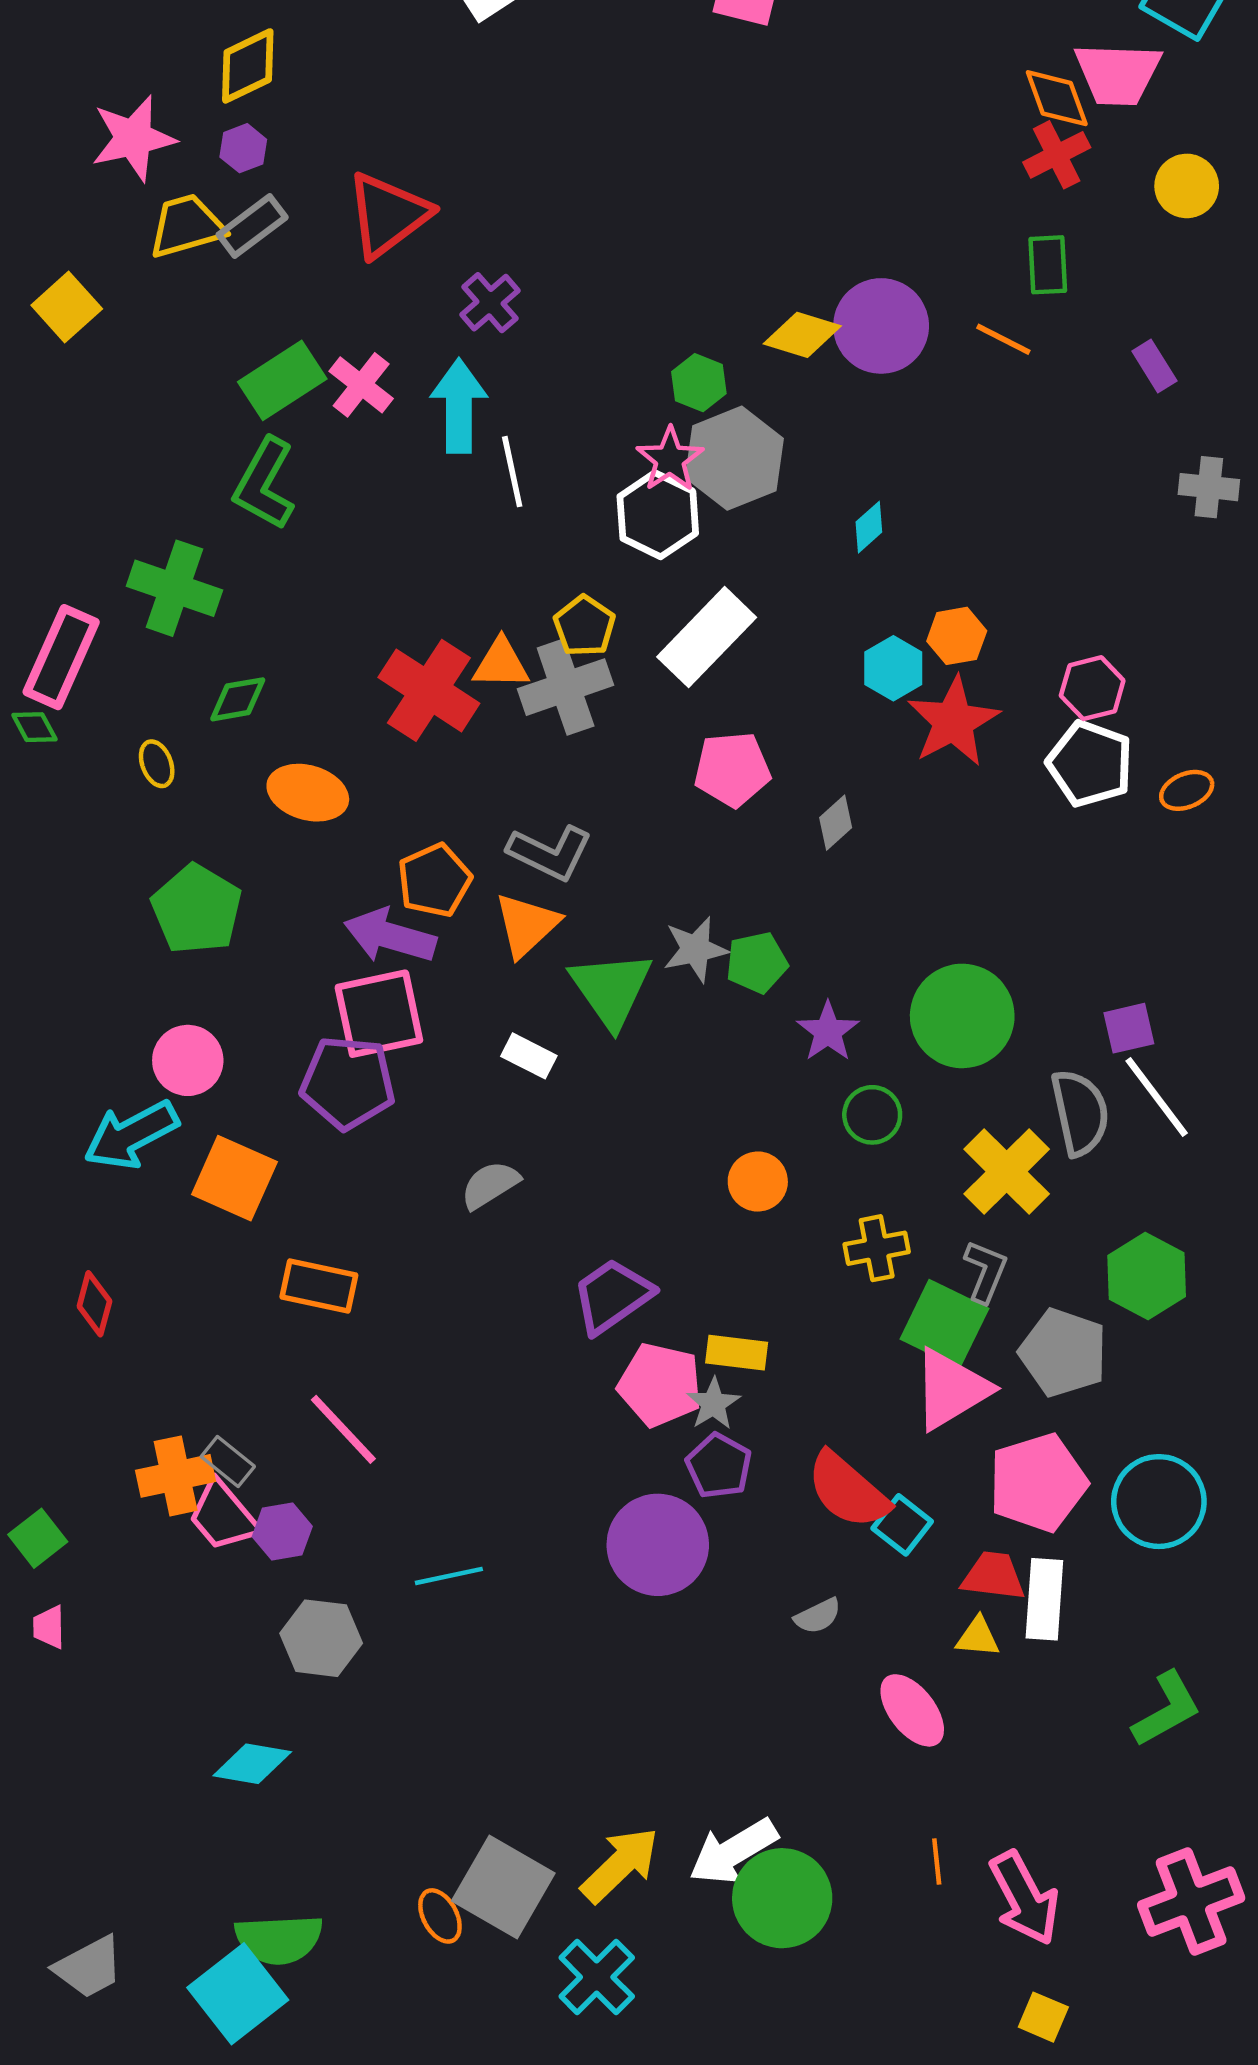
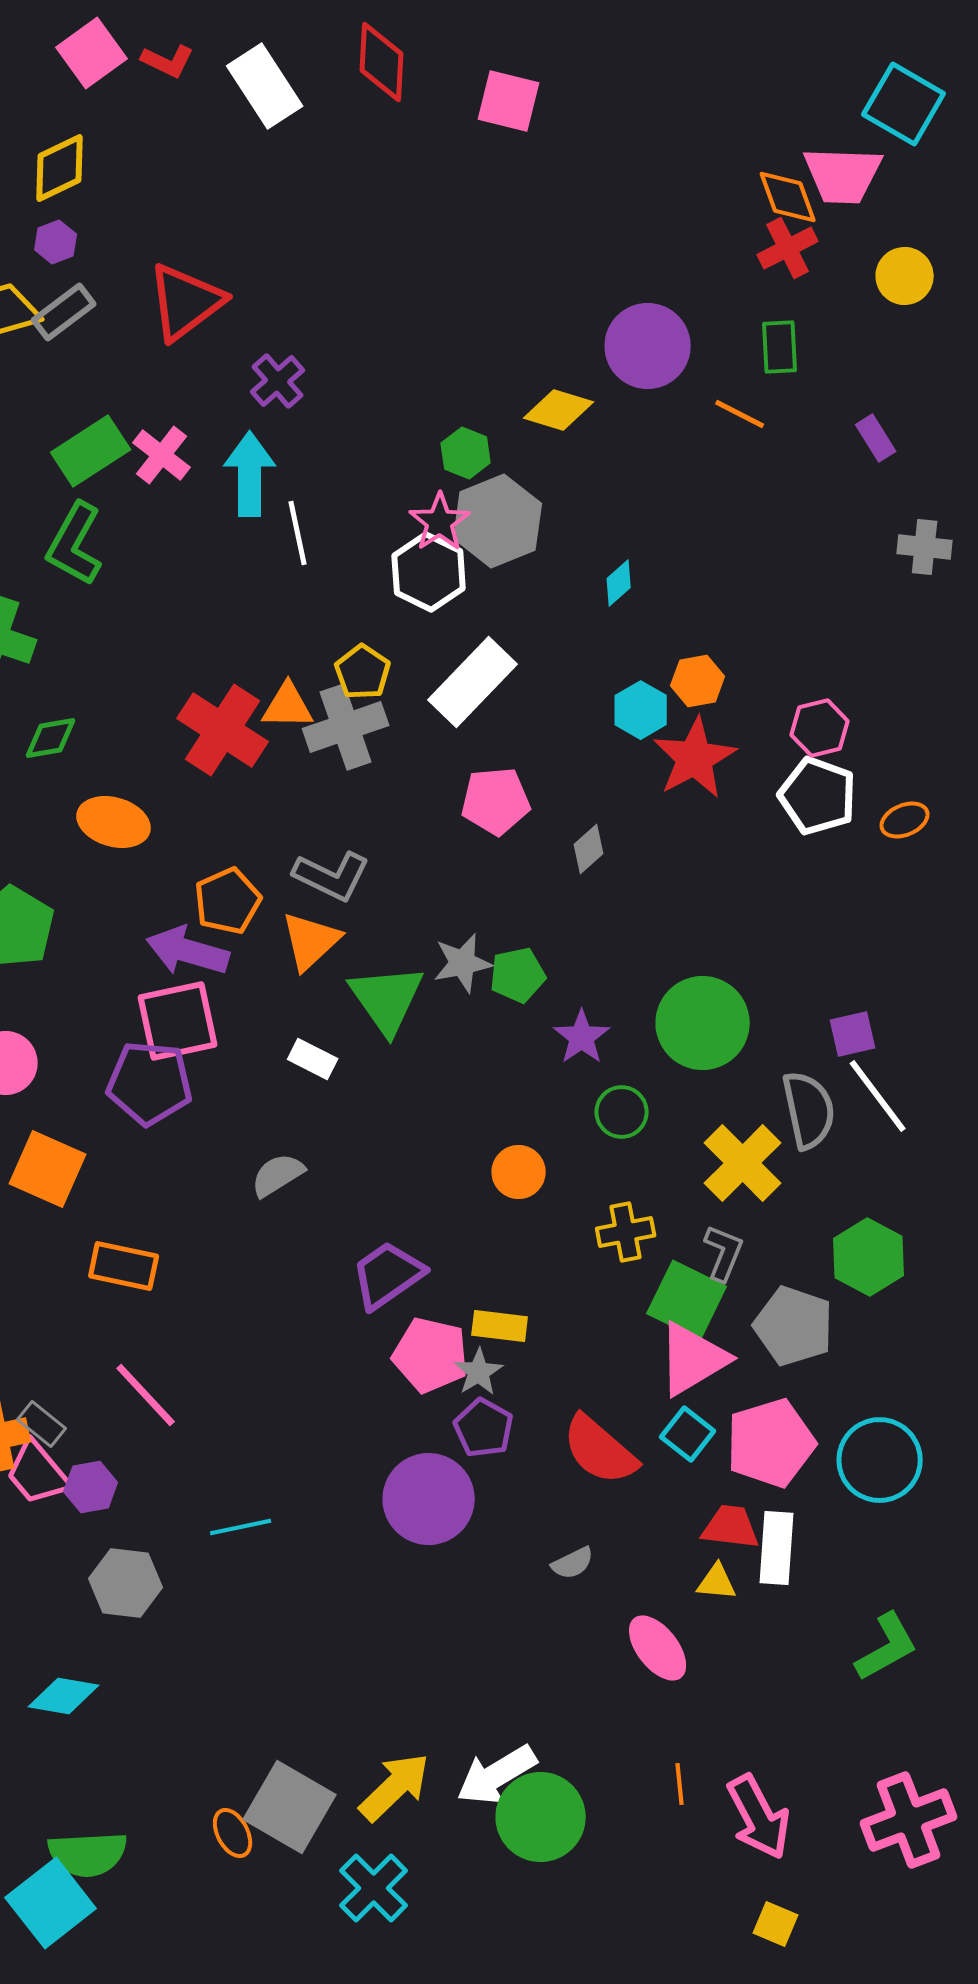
purple circle: (881, 326) -> (648, 346), moved
cyan square: (902, 1525) -> (688, 1434), moved

